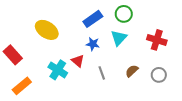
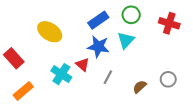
red cross: (157, 40) -> (169, 23), moved
blue star: (93, 44) -> (98, 47), size x1.5
brown semicircle: (132, 71) -> (140, 87), moved
gray line: (102, 73) -> (108, 77), turned 48

